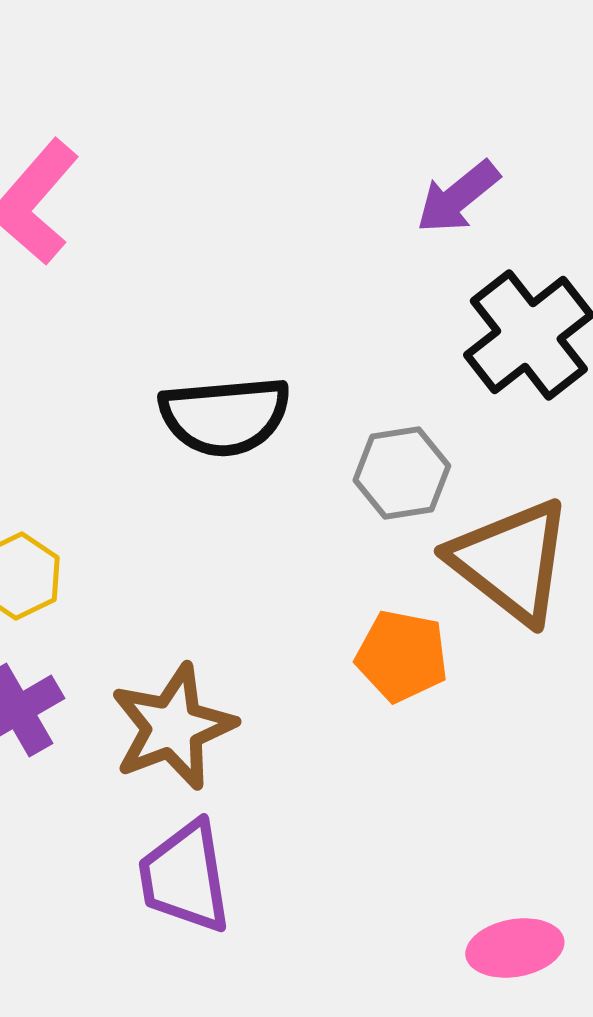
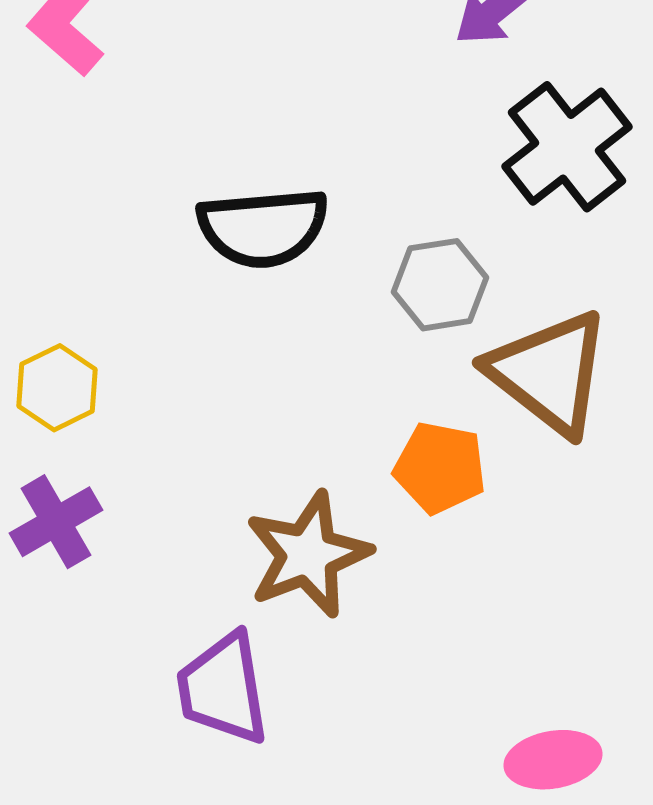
brown star: (173, 727) -> (308, 555), moved

